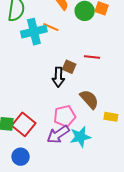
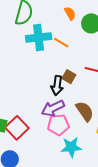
orange line: (51, 27) -> (61, 43), moved
purple arrow: (58, 134) -> (53, 108), moved

